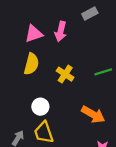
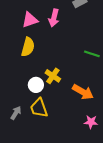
green line: (103, 72) -> (92, 54), turned 35
yellow cross: (65, 74) -> (53, 76), moved

